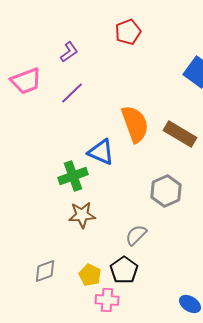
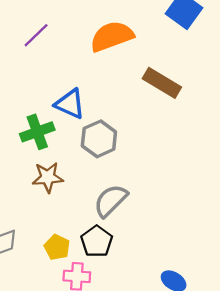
orange semicircle: (135, 124) -> (112, 36), moved, turned -90
gray hexagon: (166, 191) -> (99, 139), moved
gray semicircle: (136, 235) -> (111, 201), size x1.4

